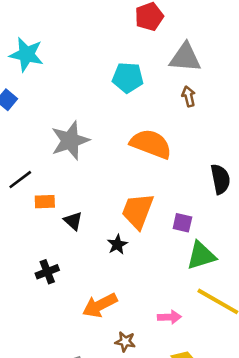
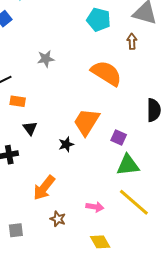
brown arrow: (189, 96) -> (132, 41), moved
gray star: (70, 140) -> (46, 59), size x0.6
black triangle: (73, 221) -> (30, 128), moved
orange arrow: (100, 305) -> (44, 188), turned -36

